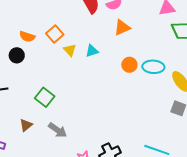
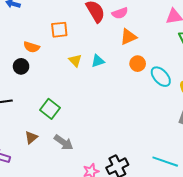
orange square: (55, 34) -> (59, 30), moved, turned 36
orange circle: (129, 65) -> (138, 64), moved
cyan ellipse: (153, 67) -> (161, 77), turned 45

